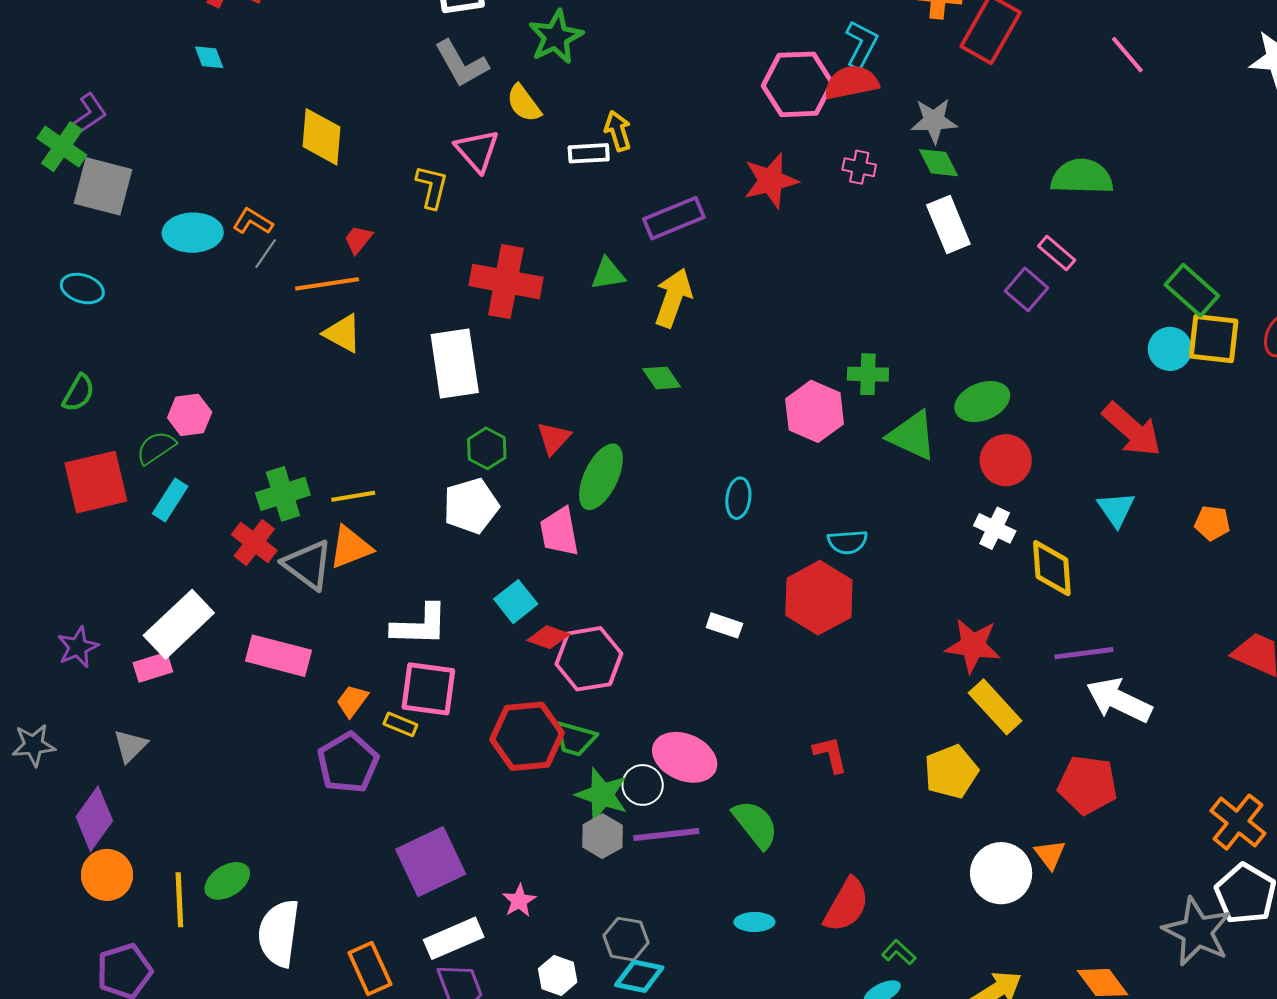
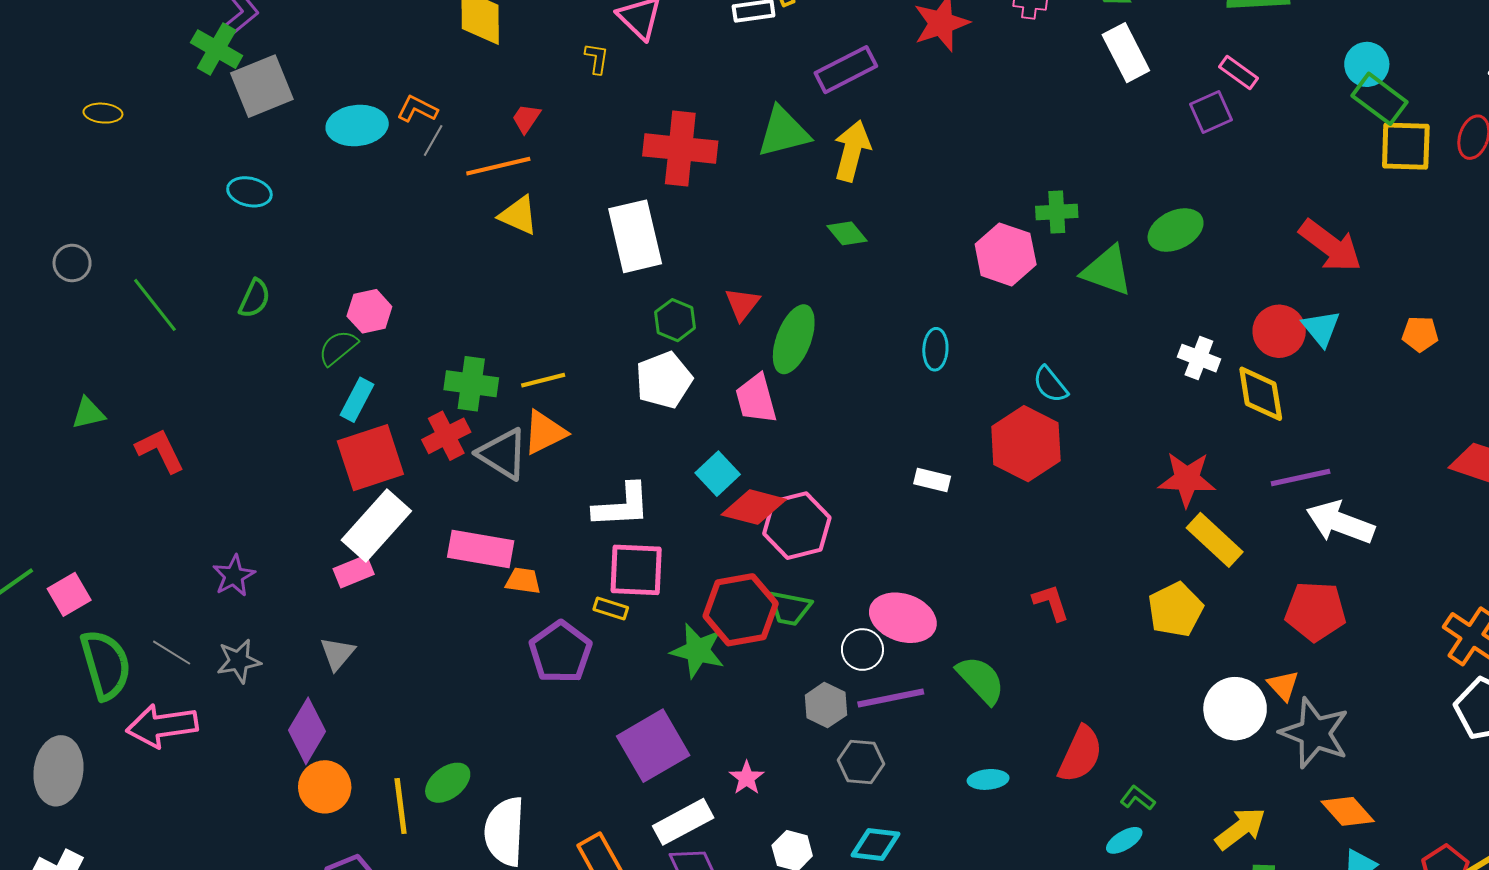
gray square: (103, 186) -> (262, 86), turned -32
yellow L-shape: (432, 187) -> (597, 58), size x0.7
green triangle: (608, 274) -> (783, 132), size x1.5
purple square: (1027, 289) -> (1211, 112), turned 30
cyan circle: (1170, 349) -> (1367, 64), moved
red circle: (1006, 460) -> (1279, 331), moved
red square: (96, 482) -> (370, 458), moved
green cross: (283, 494) -> (471, 384), turned 30
red cross: (254, 542) -> (446, 436), turned 30
cyan semicircle: (848, 542) -> (1050, 385), turned 60
red diamond: (548, 637) -> (754, 507), size x1.5
purple star: (78, 647) -> (234, 576), moved
orange trapezoid: (352, 701) -> (523, 581), moved, turned 66
green star: (602, 795) -> (698, 651), moved
gray star: (1197, 932) -> (1315, 733), moved
gray hexagon: (626, 939) -> (861, 762), moved

